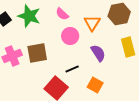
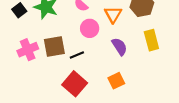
black line: (72, 69) -> (77, 55), moved
orange square: (95, 85) -> (116, 81), turned 35

